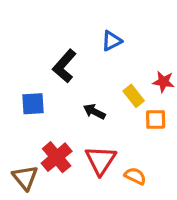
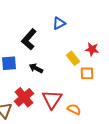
black arrow: (94, 112) -> (36, 68), moved

